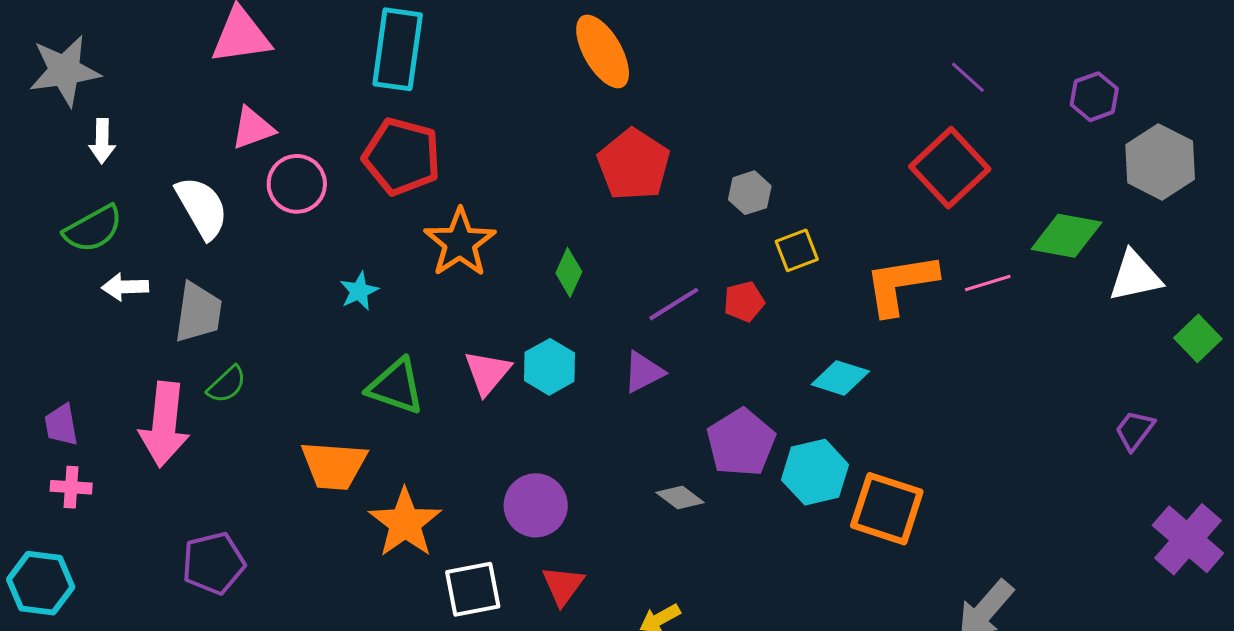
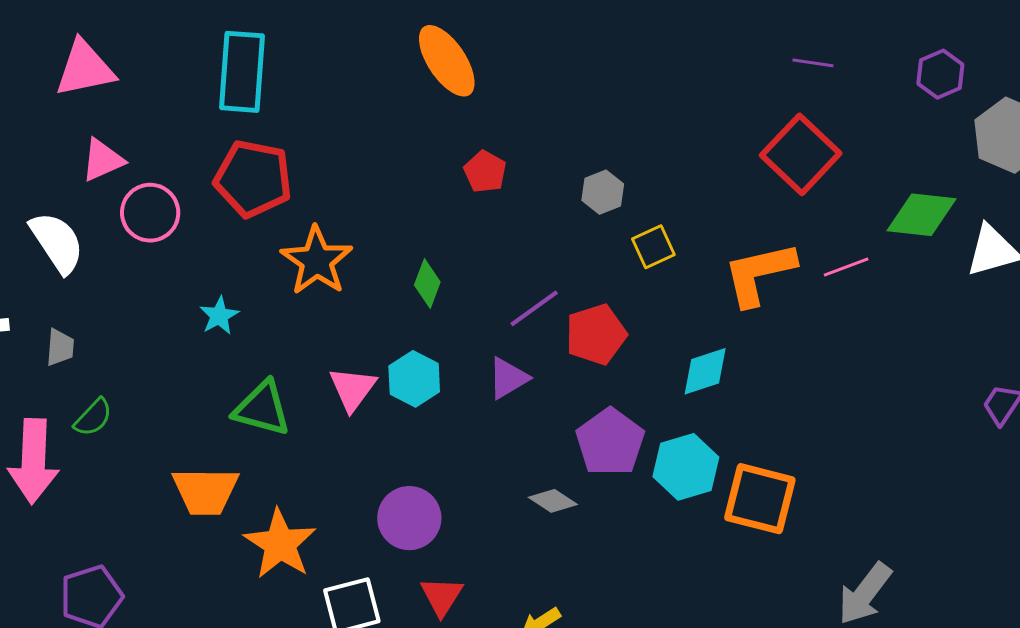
purple line: (968, 77) -> (813, 63), turned -30
red pentagon: (634, 165) -> (485, 172), size x0.6
red pentagon: (744, 302) -> (596, 334), moved, size x1.5
gray trapezoid: (198, 313) -> (60, 347), size x0.6
cyan diamond: (840, 378) -> (705, 371), turned -32

